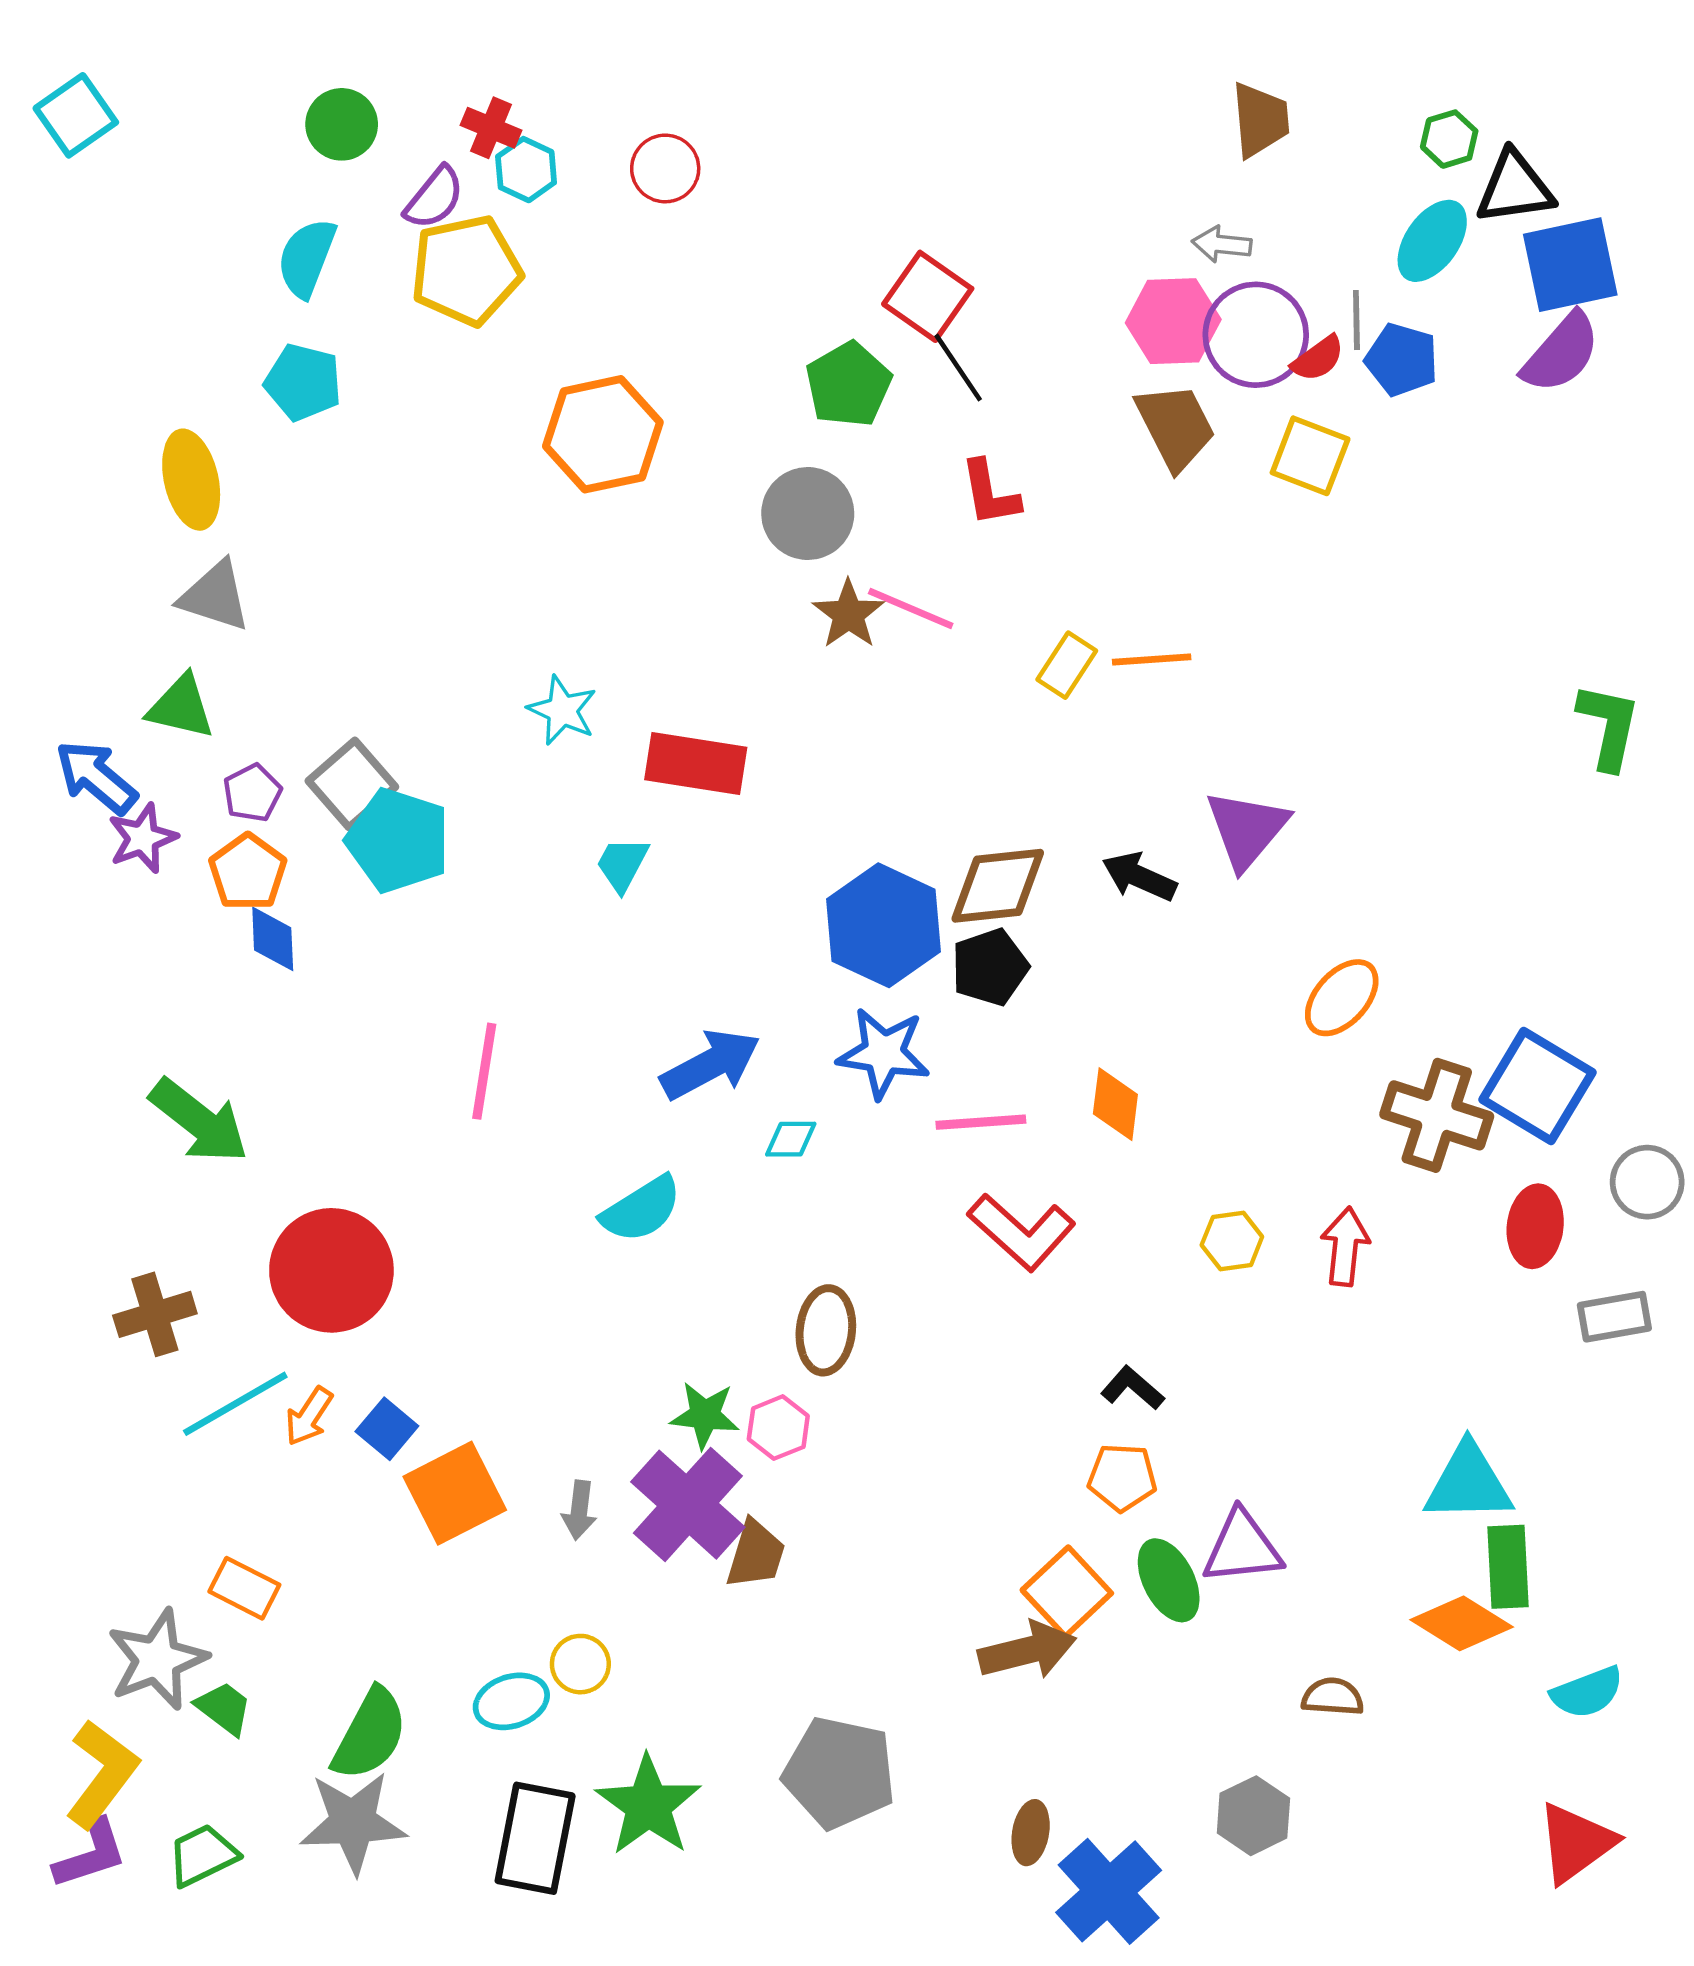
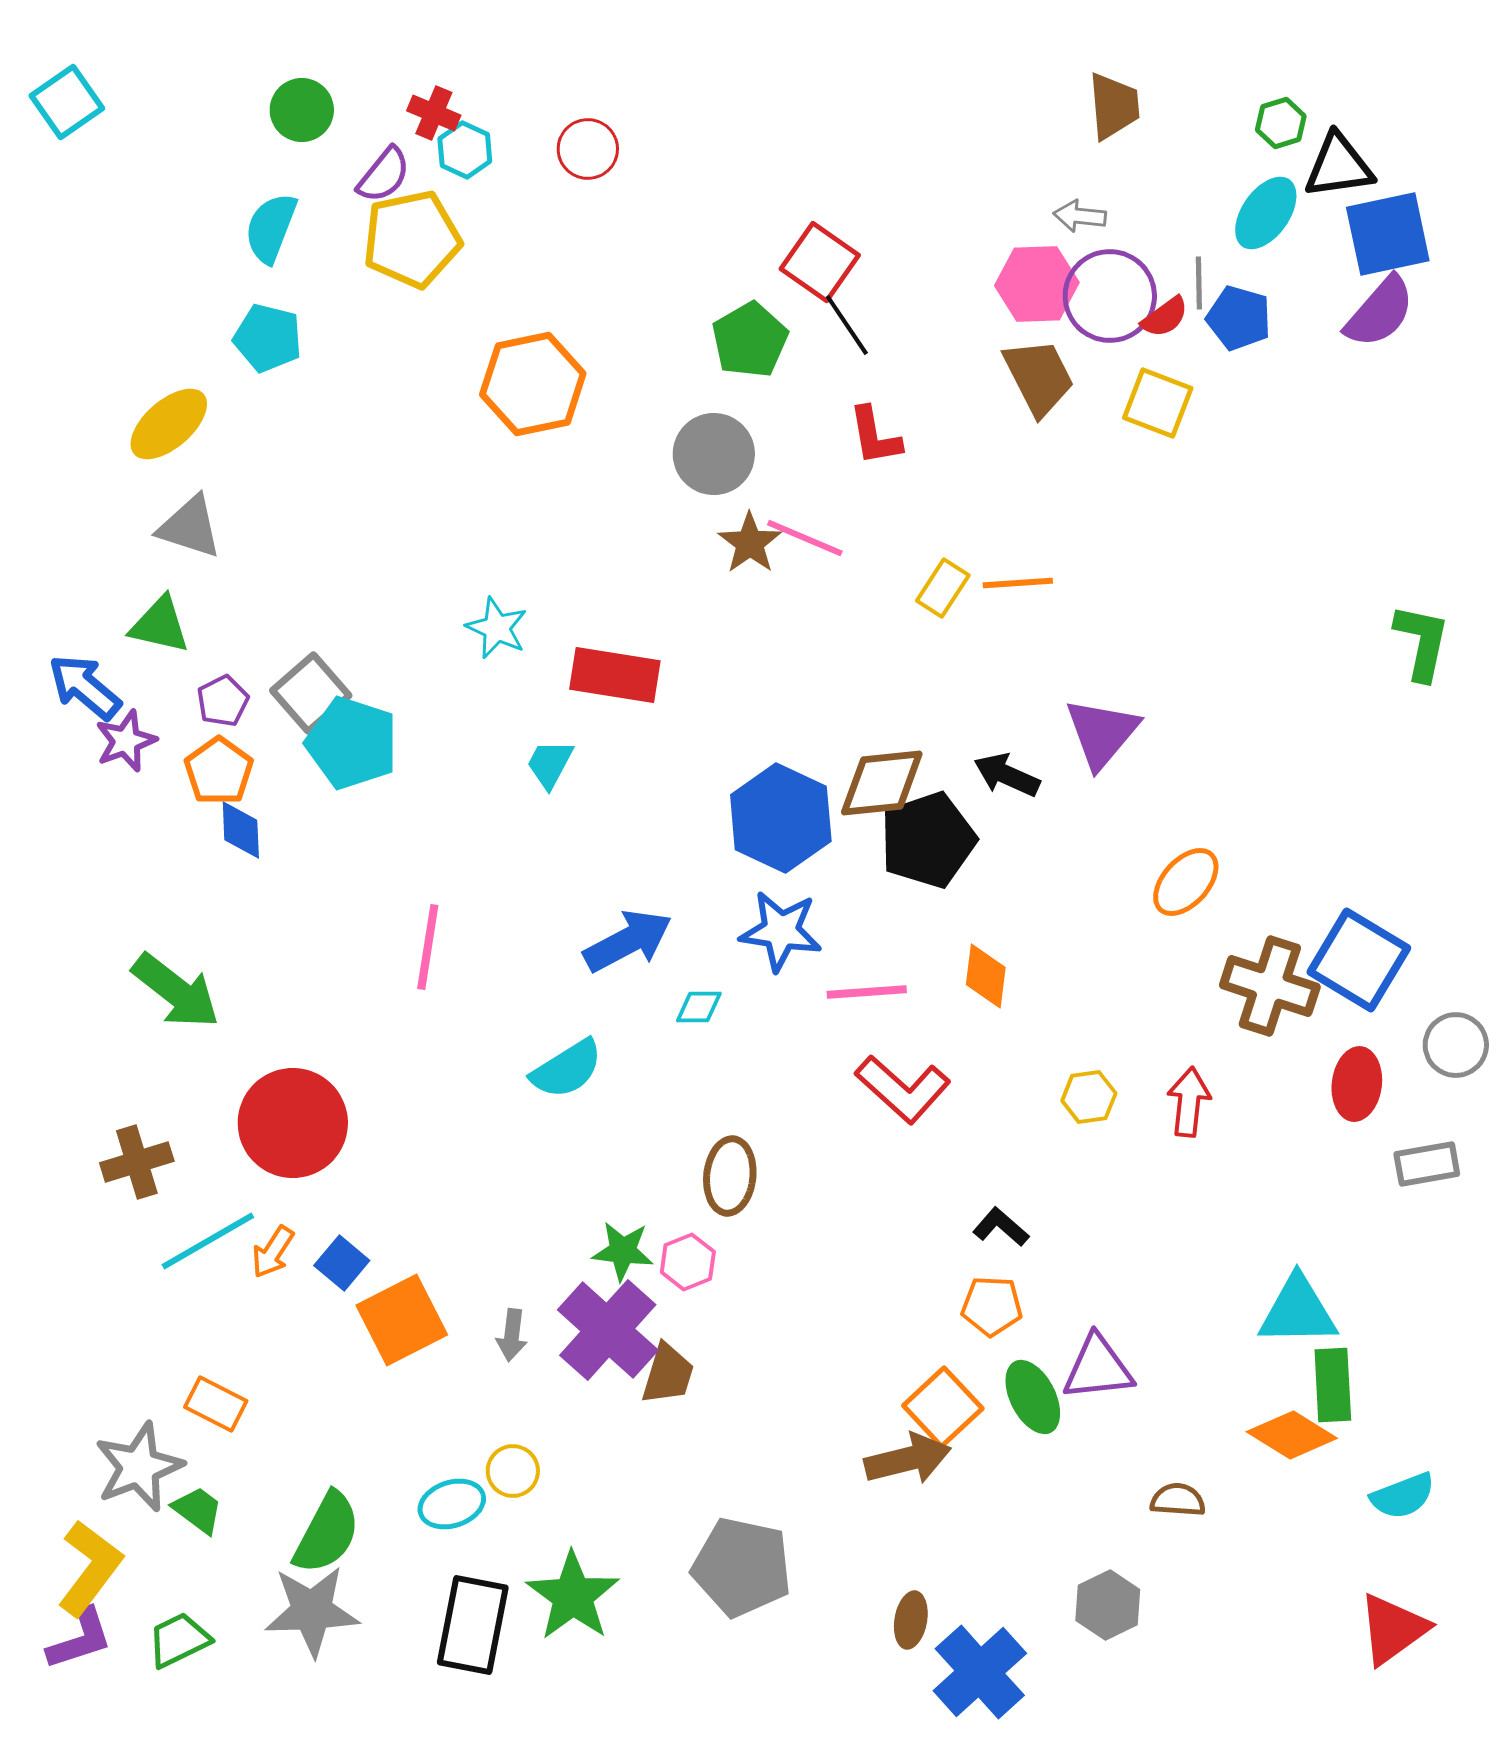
yellow ellipse: (191, 480) -> (169, 424), turned 62
black pentagon: (990, 967) -> (928, 840), moved, size x1.4

